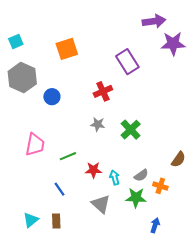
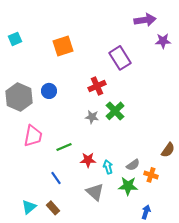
purple star: (173, 44) -> (163, 41), size x0.7
gray hexagon: (22, 78) -> (19, 97), moved
green cross: (131, 130) -> (115, 111), moved
brown rectangle: (56, 221) -> (53, 208), turned -40

